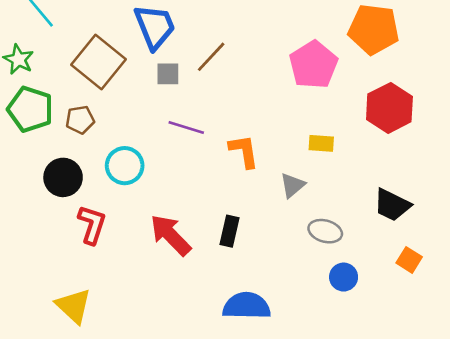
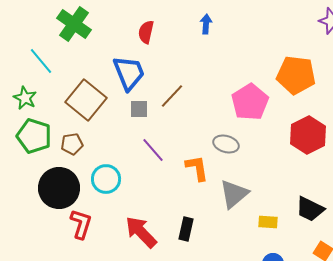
purple line: (186, 128) -> (153, 150), turned 32
yellow rectangle: (321, 143) -> (268, 222), moved
black circle: (63, 177) -> (59, 188), size x1.4
gray triangle: (292, 185) -> (234, 194), size x1.5
gray ellipse: (325, 231) -> (226, 144), moved

